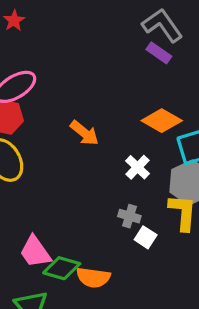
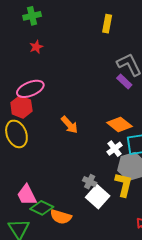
white cross: (137, 167) -> (115, 149), moved
white square: (146, 237) -> (98, 197), size x1.6

